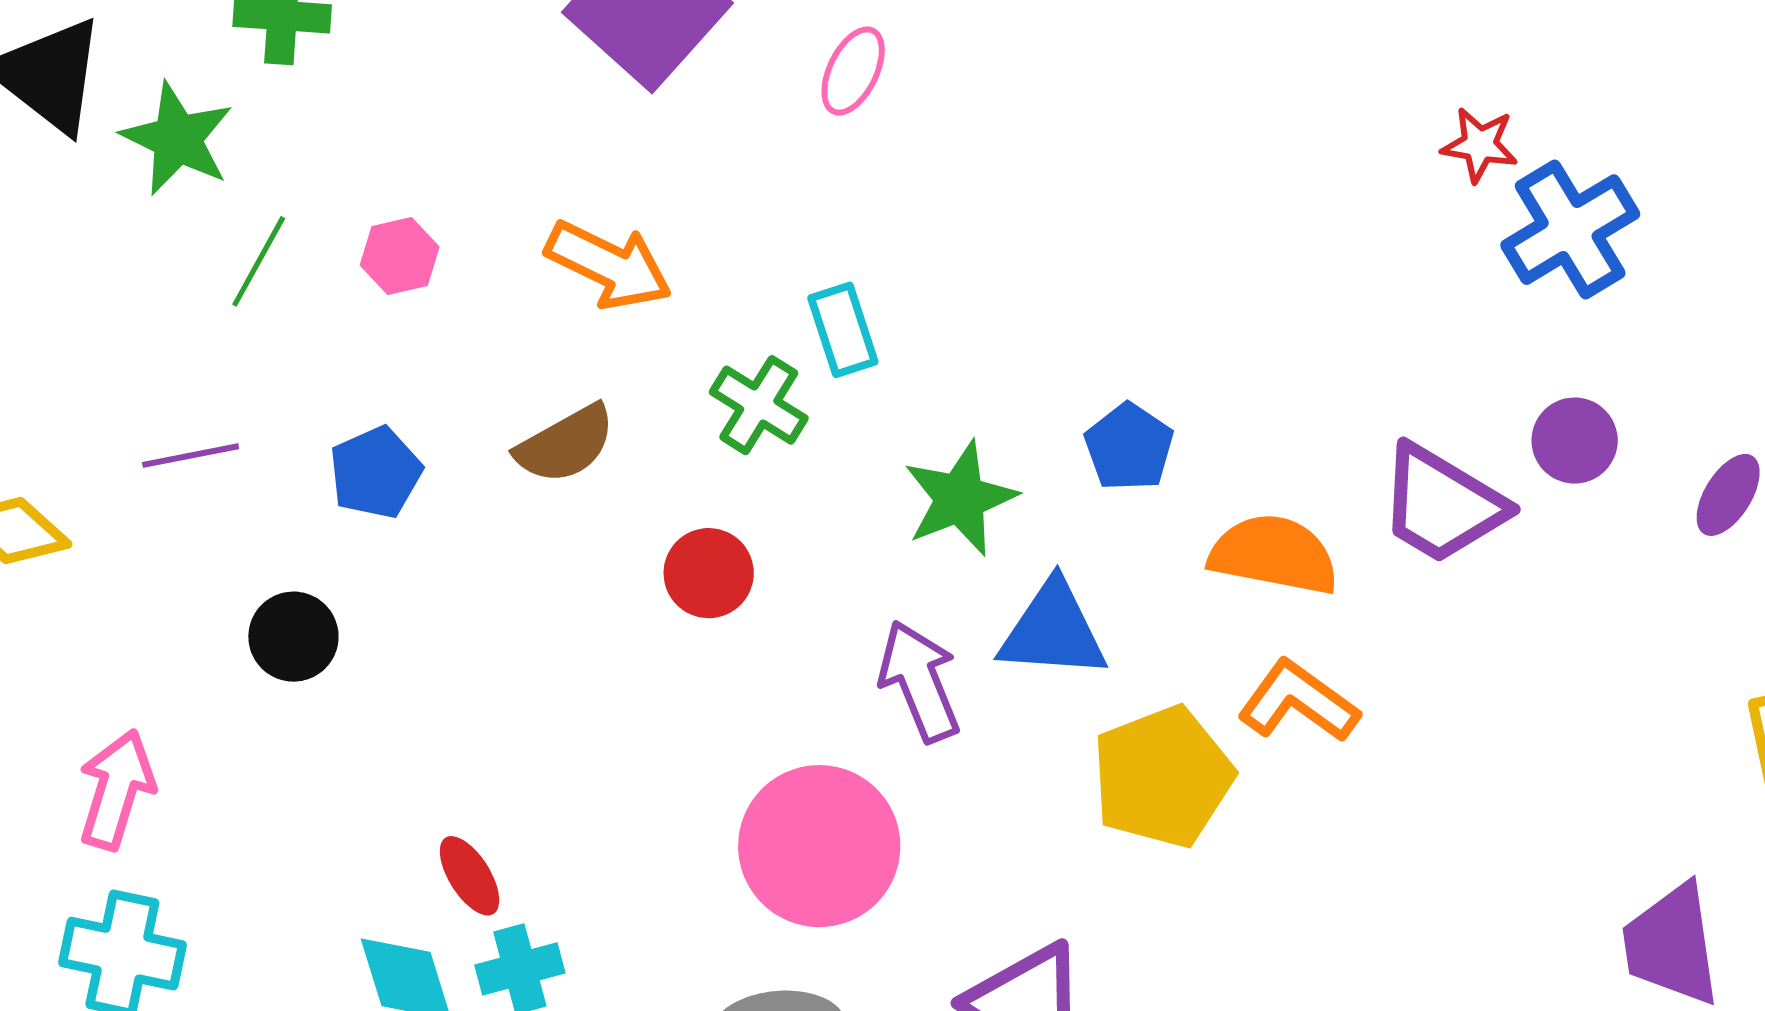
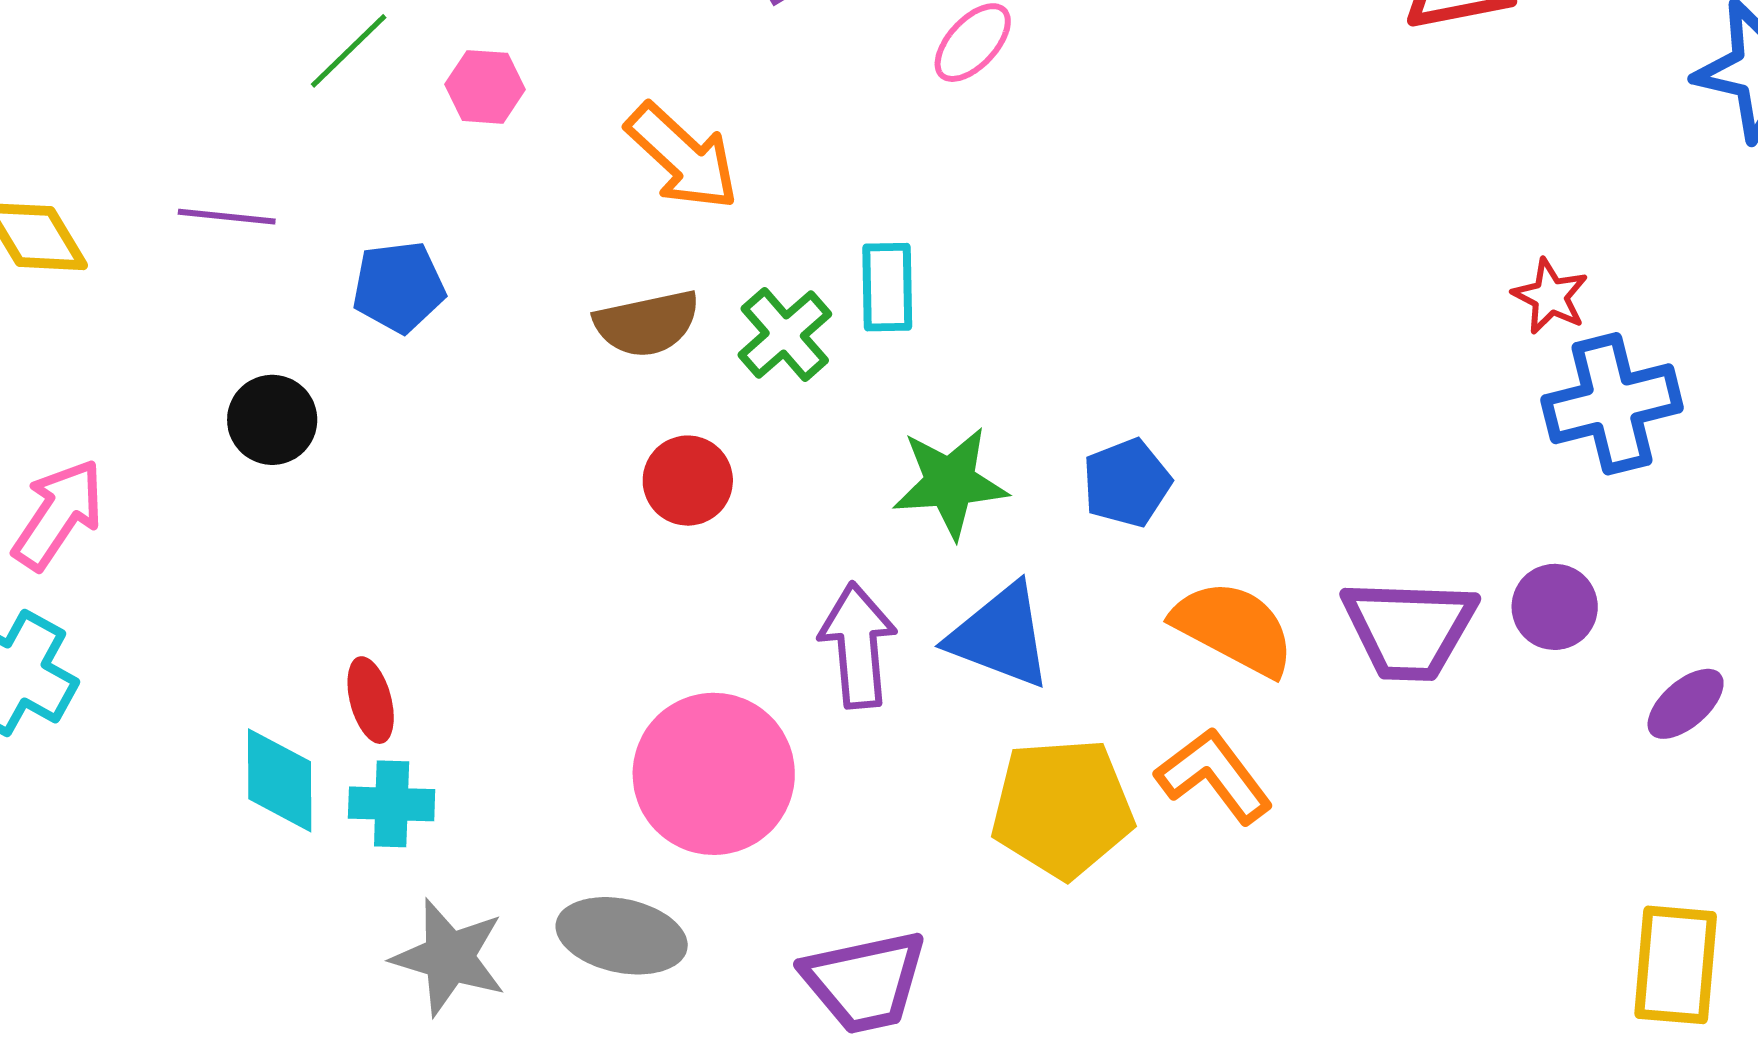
brown semicircle: (565, 444) -> (647, 323), moved
purple trapezoid: (1442, 504) -> (1409, 629), turned -46

